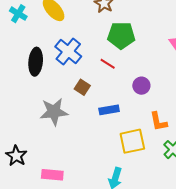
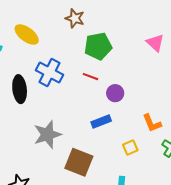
purple circle: (141, 86) -> (115, 93), moved
brown square: (82, 87) -> (79, 162), moved, size x1.8
yellow square: (132, 141) -> (130, 148), size x0.6

